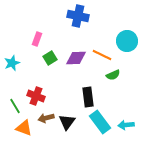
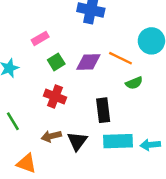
pink rectangle: (37, 39) -> (40, 38), turned 40
red cross: (36, 96) -> (55, 97), moved
cyan rectangle: (100, 122) -> (118, 141), turned -55
orange triangle: (24, 128) -> (27, 163), moved

